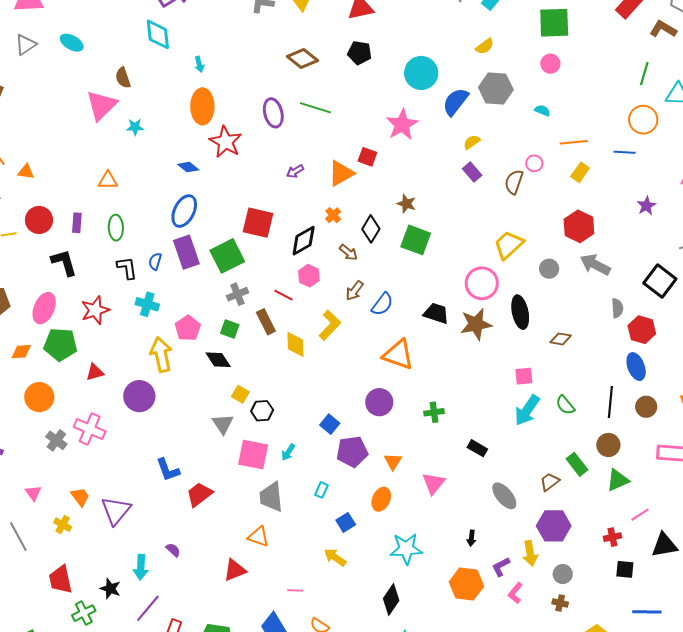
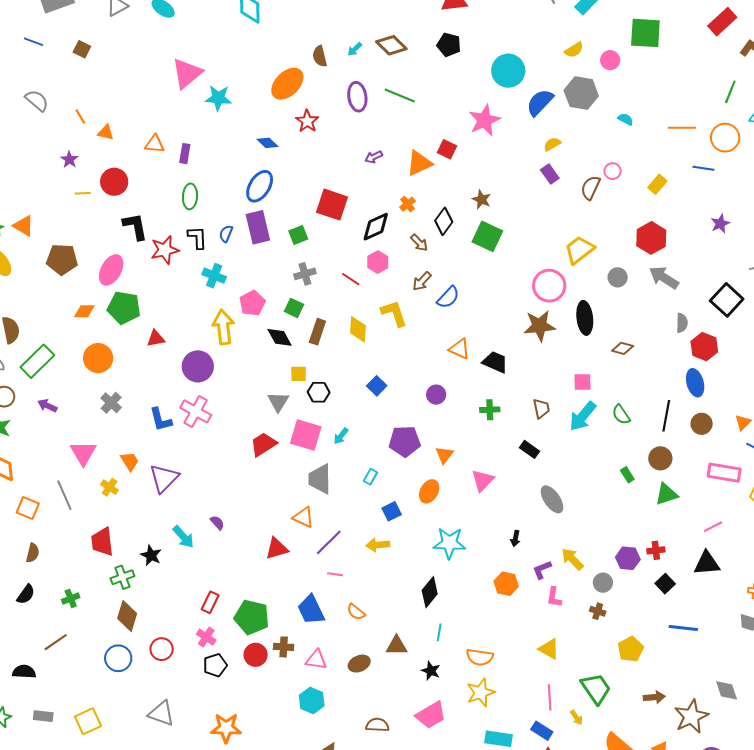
cyan arrow: (199, 64) -> (355, 49), moved, turned 56
pink circle: (550, 64) -> (610, 60), moved
brown semicircle: (123, 78) -> (320, 56), moved
orange ellipse: (202, 106) -> (287, 84), turned 40
cyan star: (135, 127) -> (218, 98), size x1.5
red star: (226, 142) -> (307, 121), size x0.7
orange line: (574, 142) -> (682, 128), moved
orange triangle: (108, 180) -> (155, 144), moved
purple rectangle: (77, 223) -> (185, 154), moved
green square: (227, 256) -> (298, 235), size x0.6
red star: (95, 310) -> (165, 250), moved
black trapezoid: (436, 313) -> (495, 362), moved
brown rectangle: (266, 322) -> (317, 332), moved, turned 40
yellow L-shape: (330, 325) -> (394, 313), turned -68
orange triangle: (398, 355) -> (459, 349), size x0.7
yellow square: (240, 394) -> (299, 374), turned -36
purple circle: (379, 402) -> (436, 395), size x0.7
blue square: (330, 424) -> (377, 386), moved
pink cross: (90, 429) -> (196, 411), moved
green rectangle: (577, 464) -> (627, 475), size x0.7
blue L-shape: (168, 470) -> (161, 420), moved
brown trapezoid: (550, 482) -> (541, 409), moved, turned 110
pink triangle: (33, 493) -> (83, 453), size x1.6
red trapezoid: (199, 494) -> (263, 444), moved
pink line: (640, 515) -> (713, 527), moved
purple hexagon: (554, 526) -> (628, 558), moved, size x0.7
yellow arrow: (530, 553) -> (572, 559), turned 140
yellow arrow: (335, 557) -> (378, 545), turned -45
cyan arrow: (141, 567) -> (183, 537), turned -50
black square: (625, 569) -> (665, 584), turned 36
orange hexagon: (466, 584) -> (506, 584), size x0.7
pink L-shape: (515, 593) -> (554, 597), turned -35
purple line: (148, 608) -> (329, 542), moved

